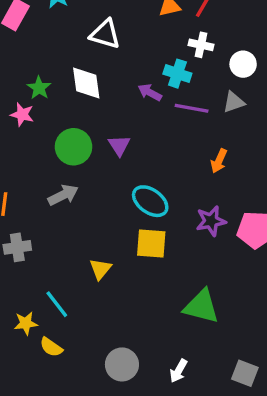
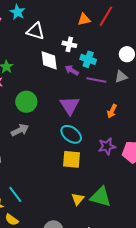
white triangle: (105, 34) -> (36, 31), moved
white cross: (201, 45) -> (69, 44), moved
white diamond: (86, 83) -> (49, 60), moved
purple triangle: (119, 145) -> (70, 105), moved, size x1.5
yellow triangle: (100, 269) -> (78, 199), moved

